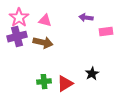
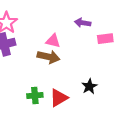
pink triangle: (45, 21) -> (53, 41), moved
brown arrow: (43, 43) -> (48, 57), moved

